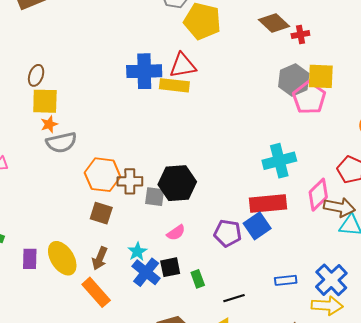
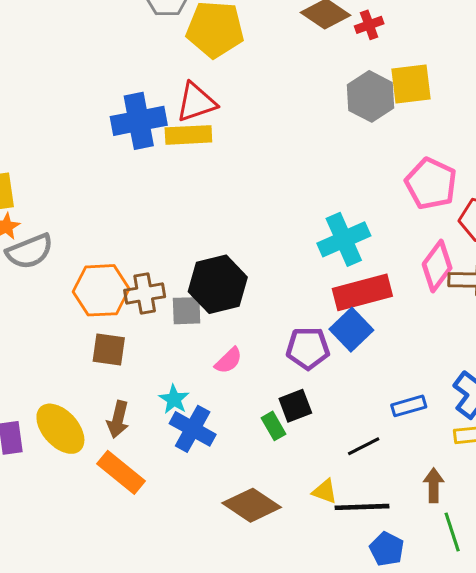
pink pentagon: (309, 98) -> (431, 184), moved
cyan cross: (279, 161) -> (344, 239), moved
black square: (170, 267) -> (295, 406), moved
black line: (234, 298) -> (364, 446), moved

